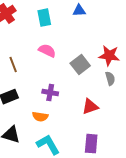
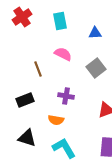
blue triangle: (79, 11) -> (95, 33), moved
brown line: (13, 65) -> (38, 69), moved

